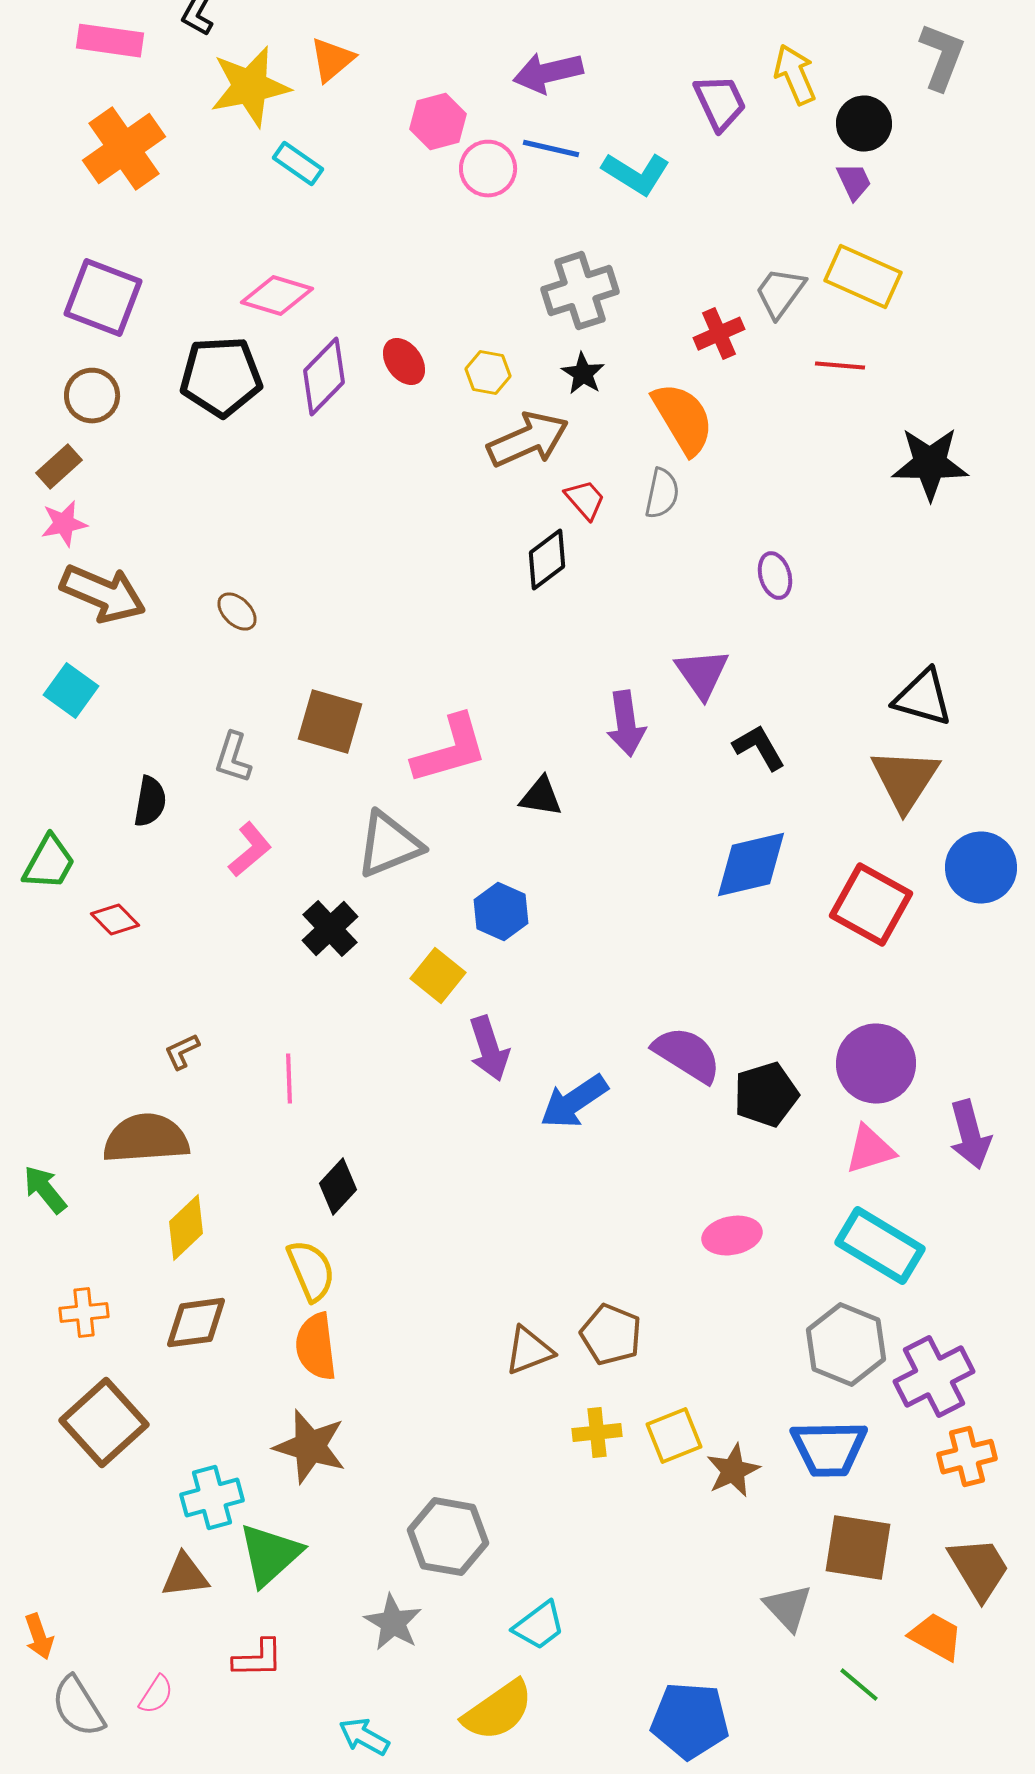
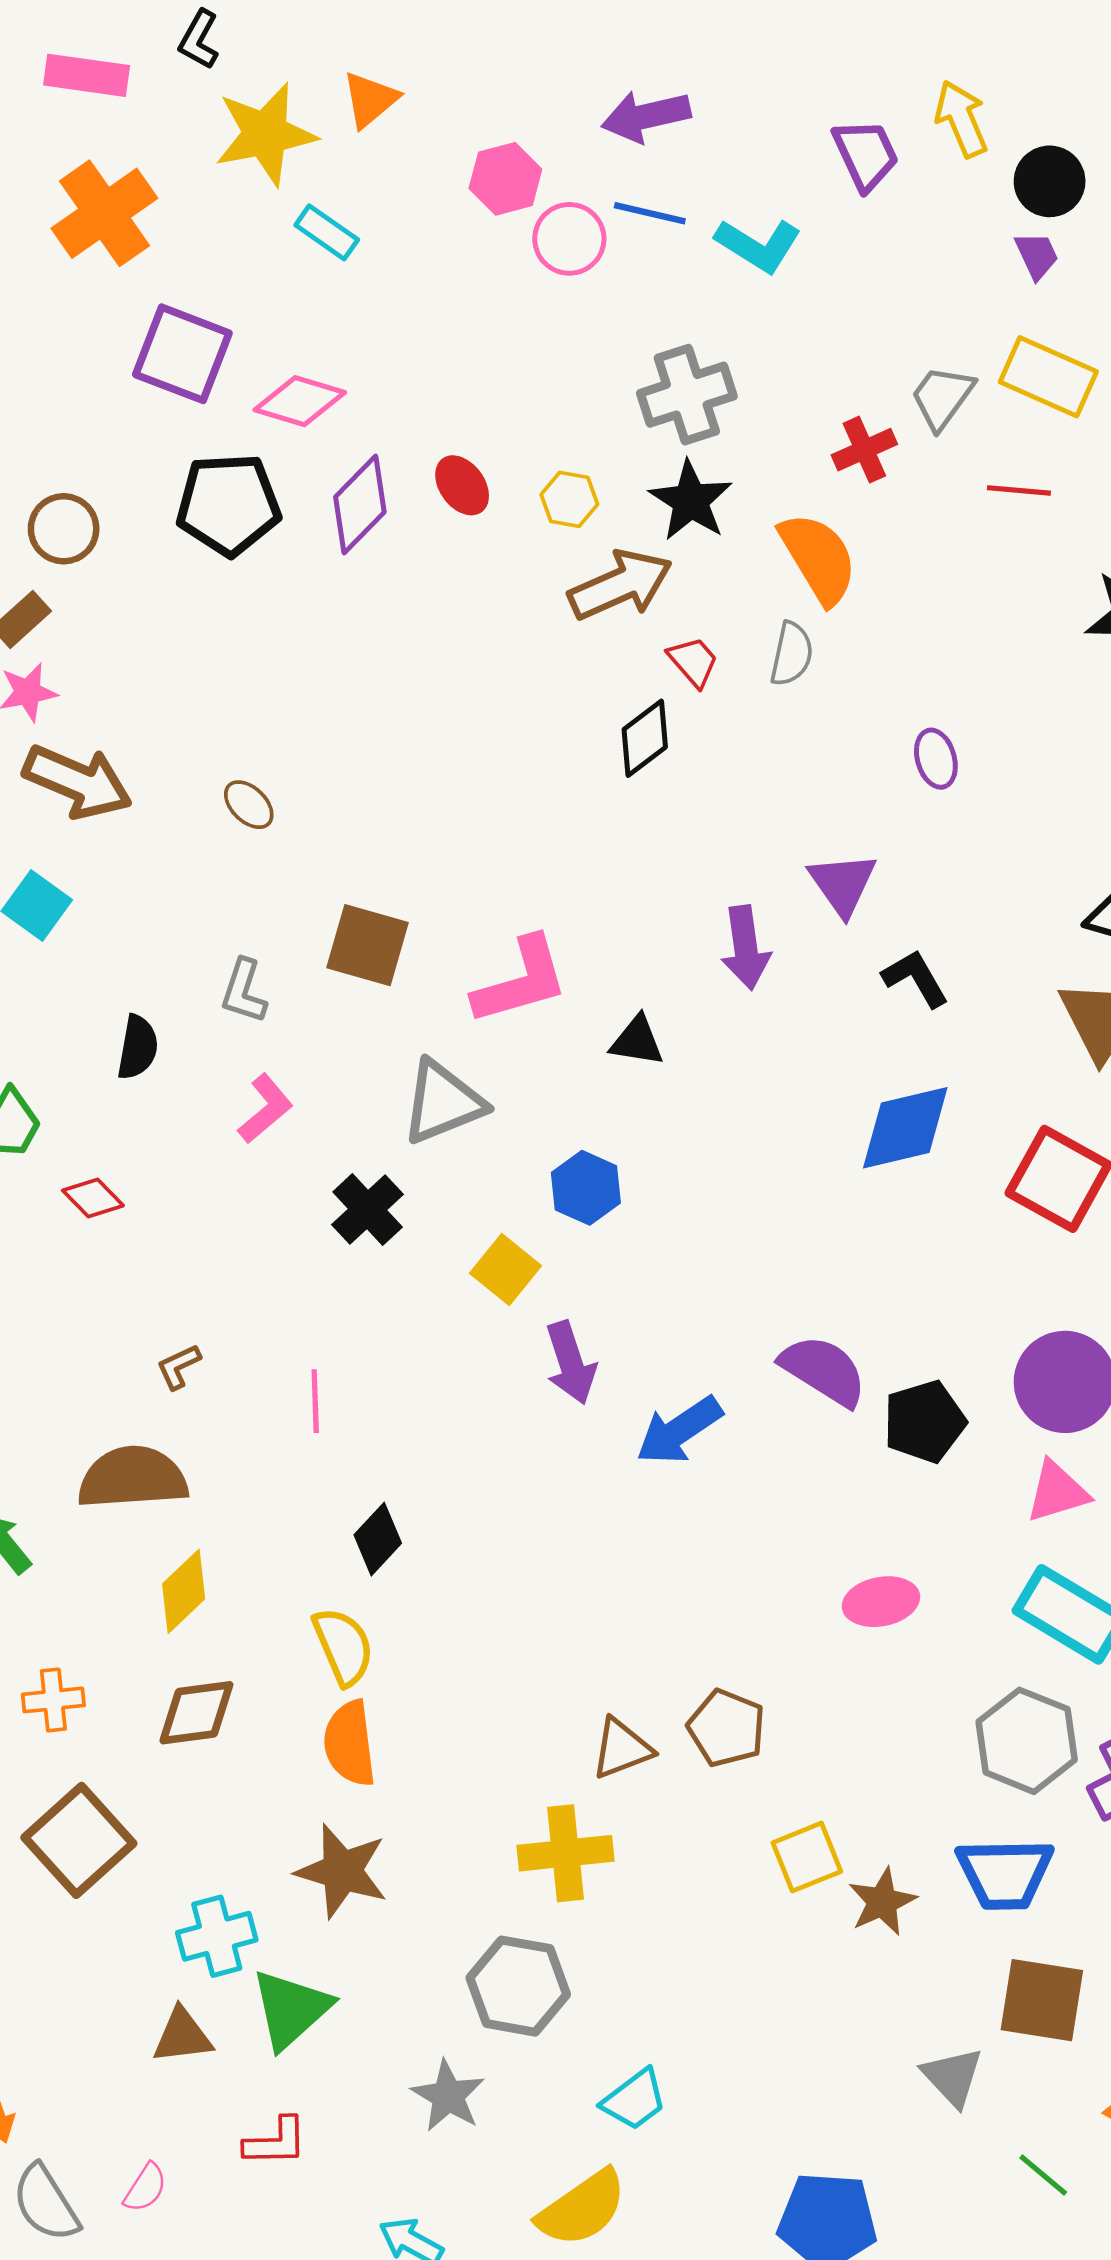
purple square: (103, 298) -> (182, 354), moved
black star: (583, 374) -> (691, 501), size x1.5
yellow cross: (597, 1433) -> (566, 1853), moved, size x1.5

